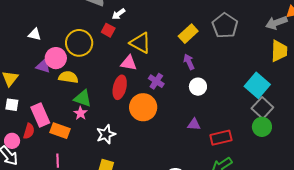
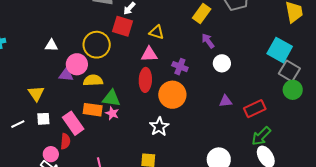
red square: (108, 30) -> (123, 26), size x1.5
yellow triangle: (140, 43) -> (157, 32), size x0.7
orange rectangle: (60, 131) -> (93, 110), moved
white star: (106, 134) -> (159, 127), moved

